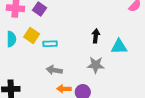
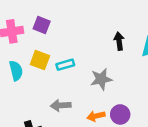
gray star: (96, 65) -> (101, 79), moved
gray arrow: (54, 70) -> (61, 105), moved

